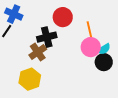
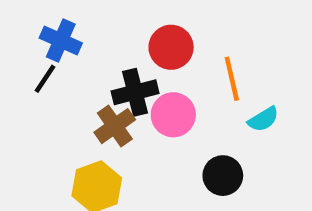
pink circle: (91, 47) -> (173, 115), moved
black circle: (104, 62) -> (223, 176), moved

